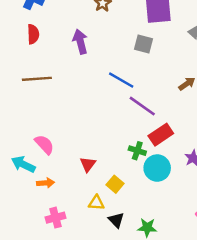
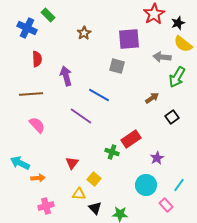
red semicircle: (33, 34) -> (37, 59), moved
purple arrow: (80, 42) -> (66, 76), moved
purple line: (142, 106) -> (81, 116), moved
pink semicircle: (44, 144) -> (37, 125), moved
cyan circle: (157, 168) -> (146, 185), moved

